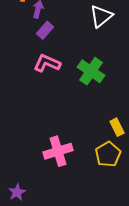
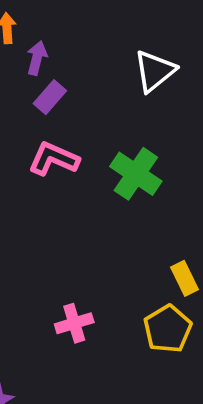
pink cross: (58, 151) -> (74, 323), size x0.7

